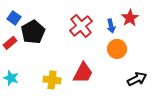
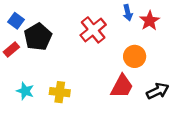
blue arrow: (111, 26) -> (128, 13), moved
red trapezoid: (83, 73) -> (122, 86), moved
cyan star: (11, 78) -> (25, 91), moved

